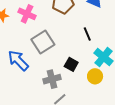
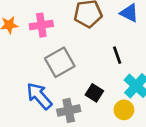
pink cross: (27, 14) -> (41, 25), turned -36
blue arrow: (18, 60) -> (39, 96), moved

